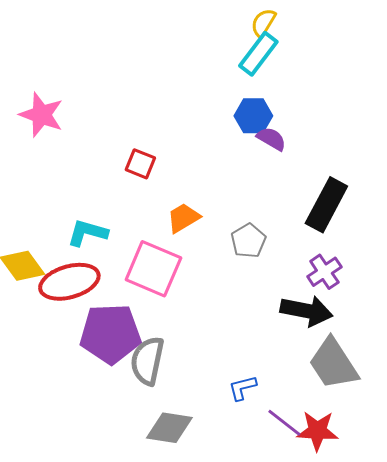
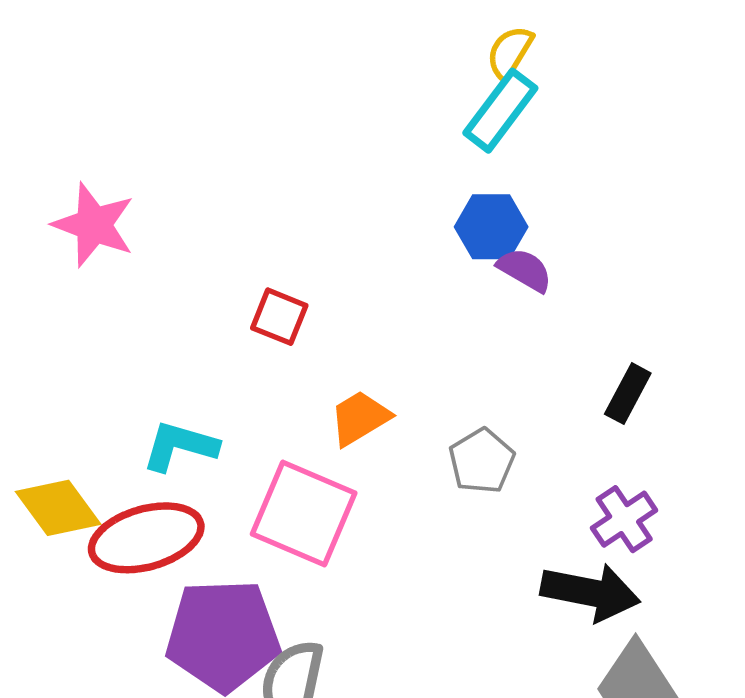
black rectangle: (326, 205) -> (628, 394), size x0.6

